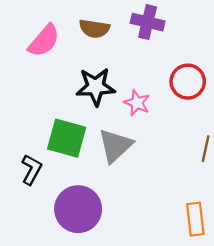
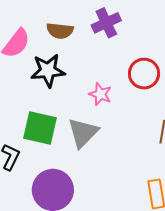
purple cross: (148, 22) -> (106, 23), turned -36
black star: (96, 87) -> (48, 71), moved

